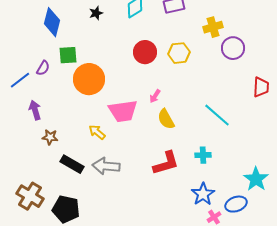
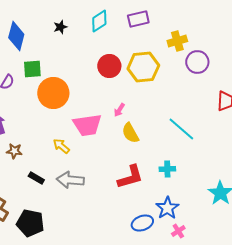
yellow hexagon: (179, 53) -> (143, 67), size x1.4
black rectangle: (72, 164) -> (36, 178), size x0.7
blue ellipse: (236, 204) -> (142, 223), moved

